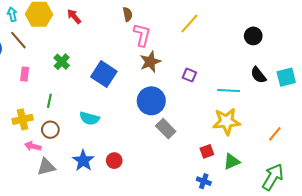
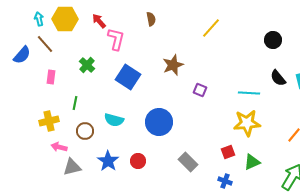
pink L-shape: (142, 35) -> (116, 39), moved
purple square: (189, 75) -> (200, 90), moved
blue circle: (151, 101) -> (159, 122), moved
gray rectangle: (166, 129) -> (188, 162), moved
brown circle: (50, 130) -> (85, 131), moved

